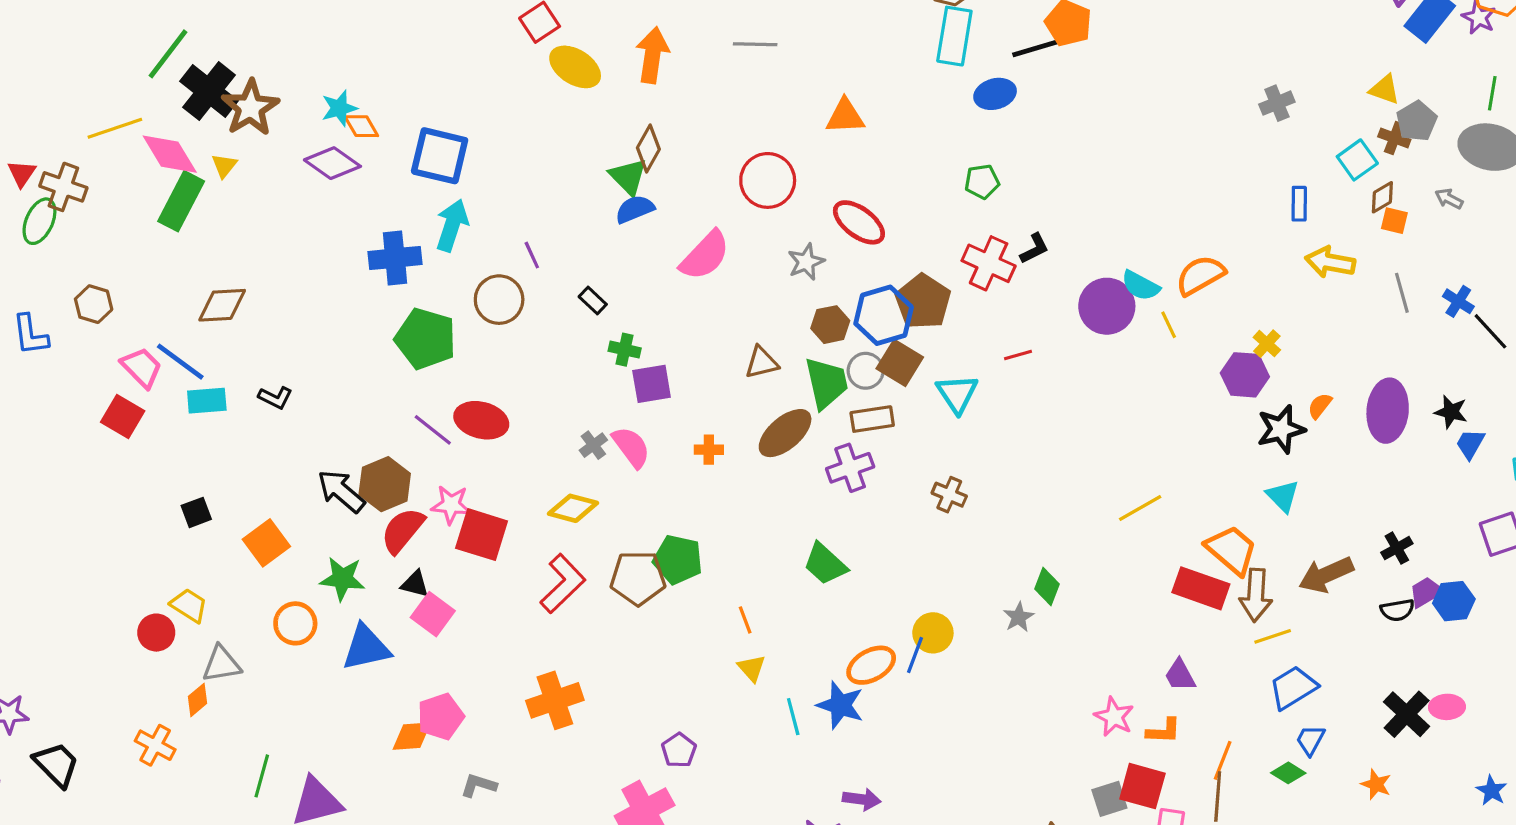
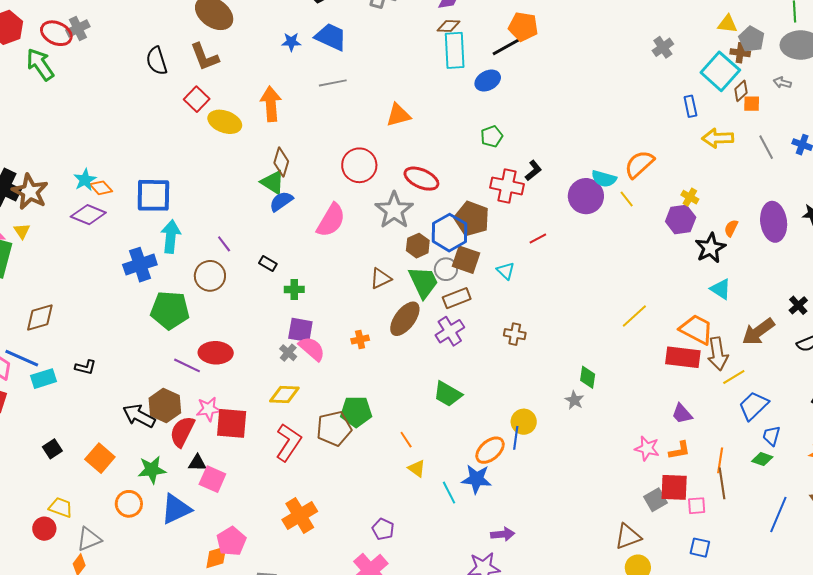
cyan square: (1357, 160) -> (720, 71), size x1.5
gray star: (806, 262) -> (394, 210), size x1.6
purple square: (652, 384) -> (300, 330), moved, turned 32
cyan triangle: (957, 394) -> (506, 271), size x0.7

